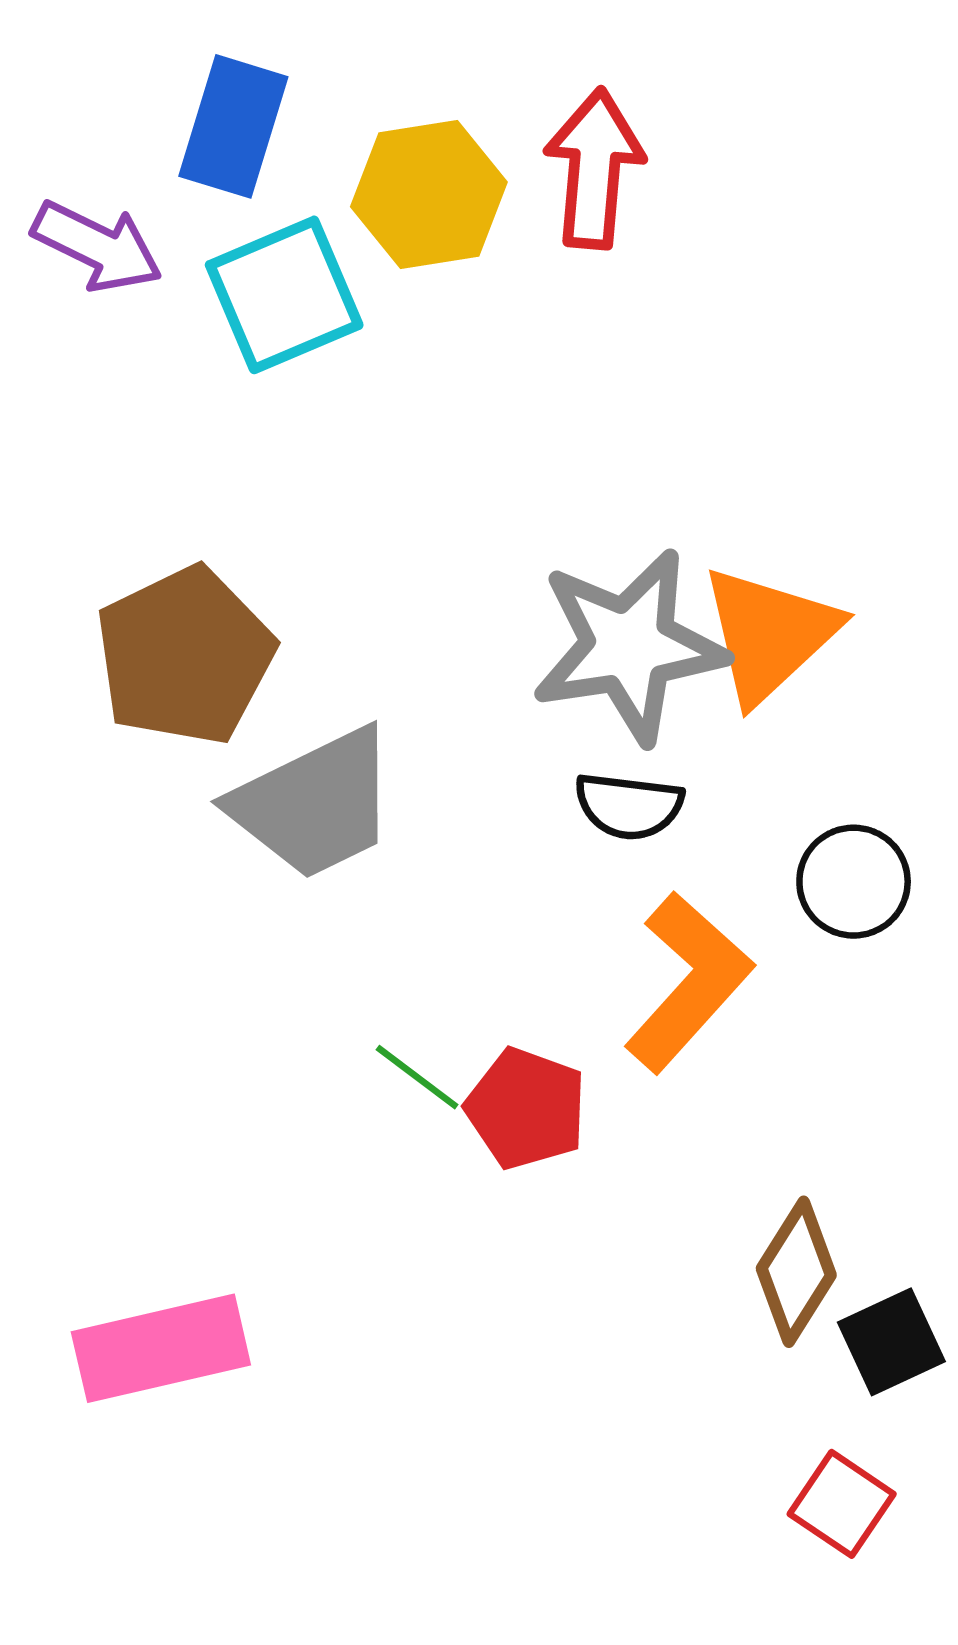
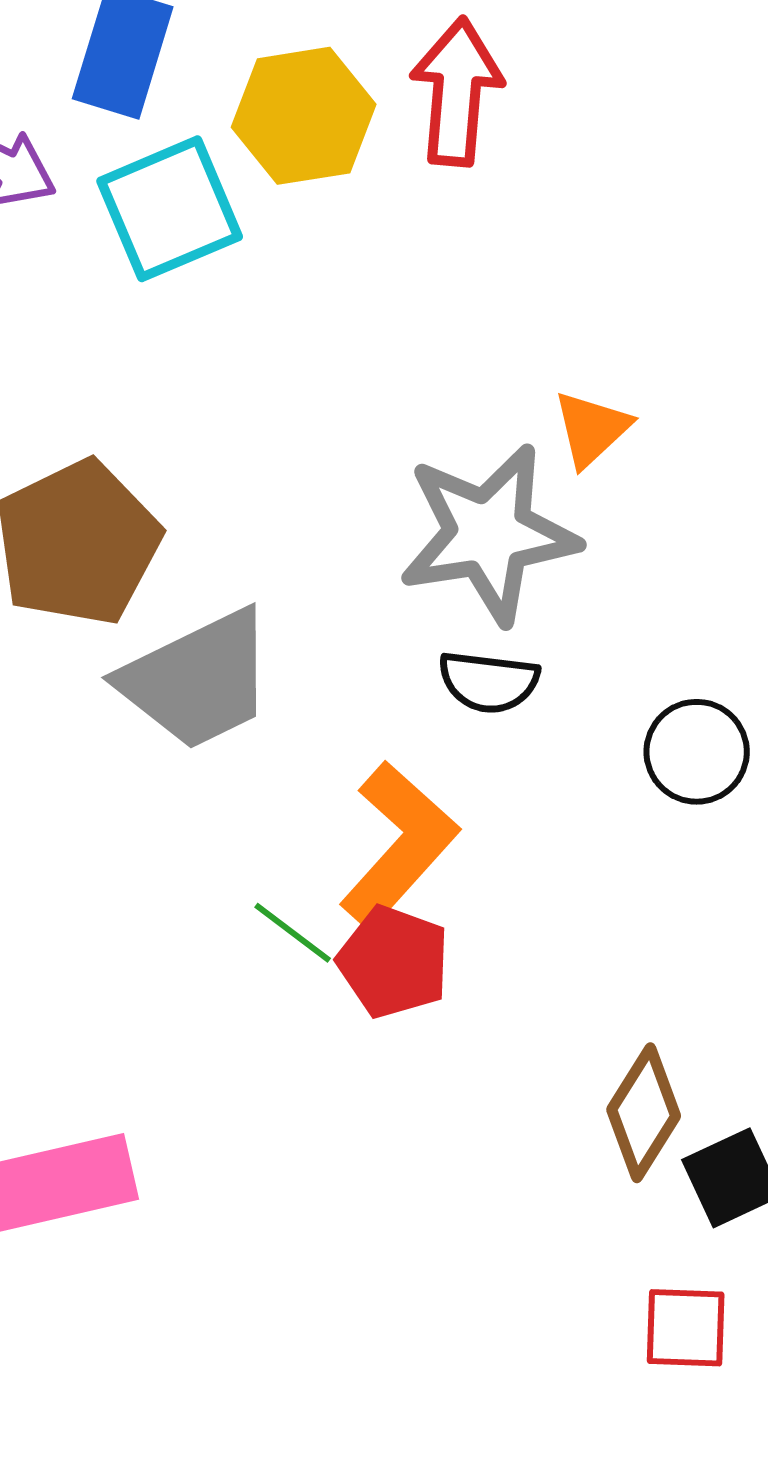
orange triangle: (769, 634) -> (592, 429), moved, size x0.6
orange L-shape: (688, 982) -> (399, 845), moved
red square: (842, 1504) -> (686, 1328), turned -32

